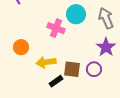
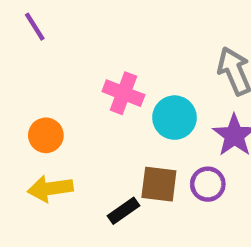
cyan circle: (76, 14) -> (175, 118), moved
yellow arrow: (46, 62) -> (50, 189), moved

